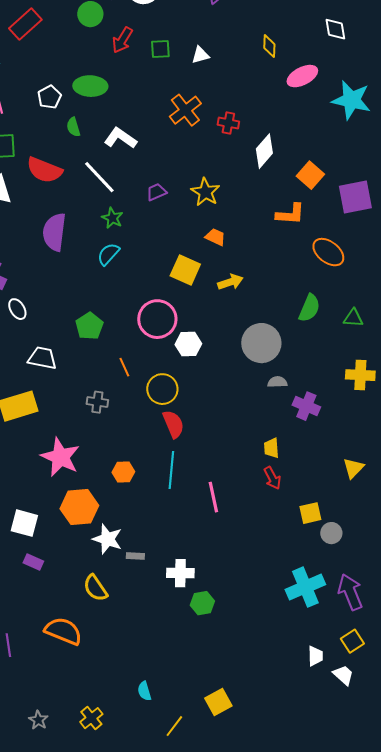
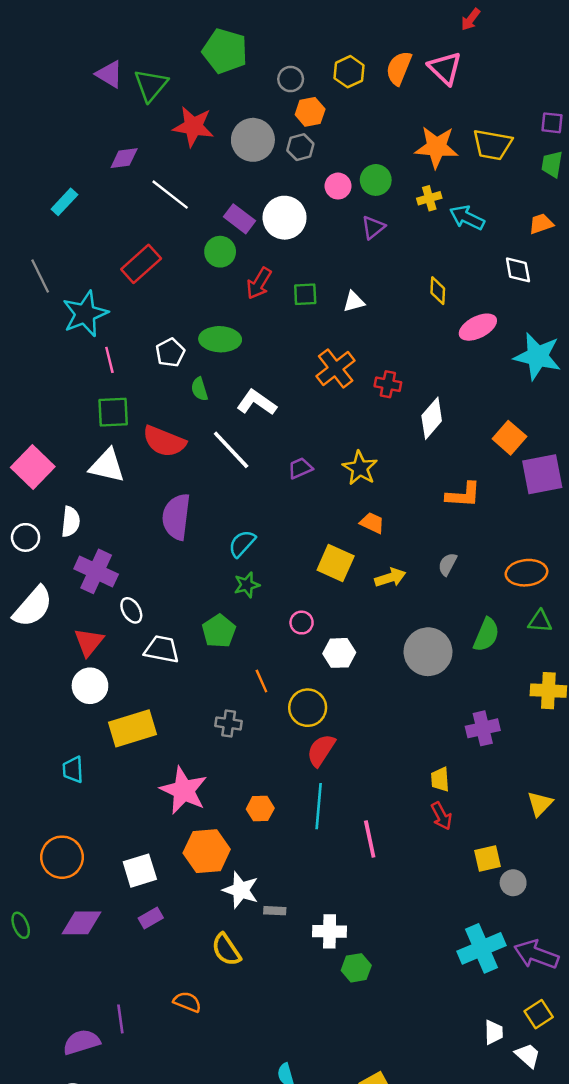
orange square: (310, 175) -> (509, 438), moved
green star: (112, 218) -> (247, 585), moved, turned 30
orange ellipse: (328, 252) -> (526, 573), moved, turned -44
green semicircle: (309, 308) -> (486, 635), moved
pink circle: (157, 319) -> (302, 623), size x0.5
white trapezoid: (42, 358) -> (162, 649), moved
gray semicircle: (277, 382) -> (447, 564), moved, turned -60
purple cross: (306, 406) -> (483, 728), turned -36
red semicircle: (173, 424) -> (321, 750), turned -124
white square: (24, 523) -> (140, 871), turned -32
purple rectangle: (33, 562) -> (151, 918), turned -54
purple arrow: (350, 592) -> (536, 954), turned -48
orange semicircle: (63, 631) -> (187, 1002), size x0.6

